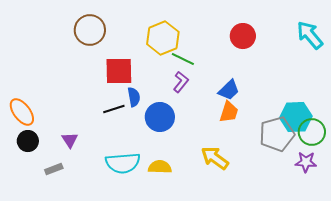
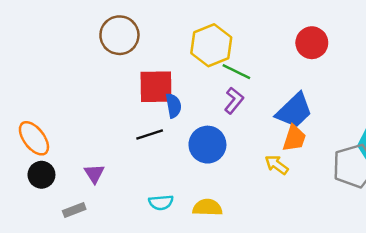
blue trapezoid: (229, 90) -> (294, 111), size x1.4
blue semicircle: (134, 97) -> (174, 106), moved
yellow arrow: (215, 158) -> (277, 165), moved, size x0.7
cyan semicircle: (123, 163) -> (161, 202), size x0.6

